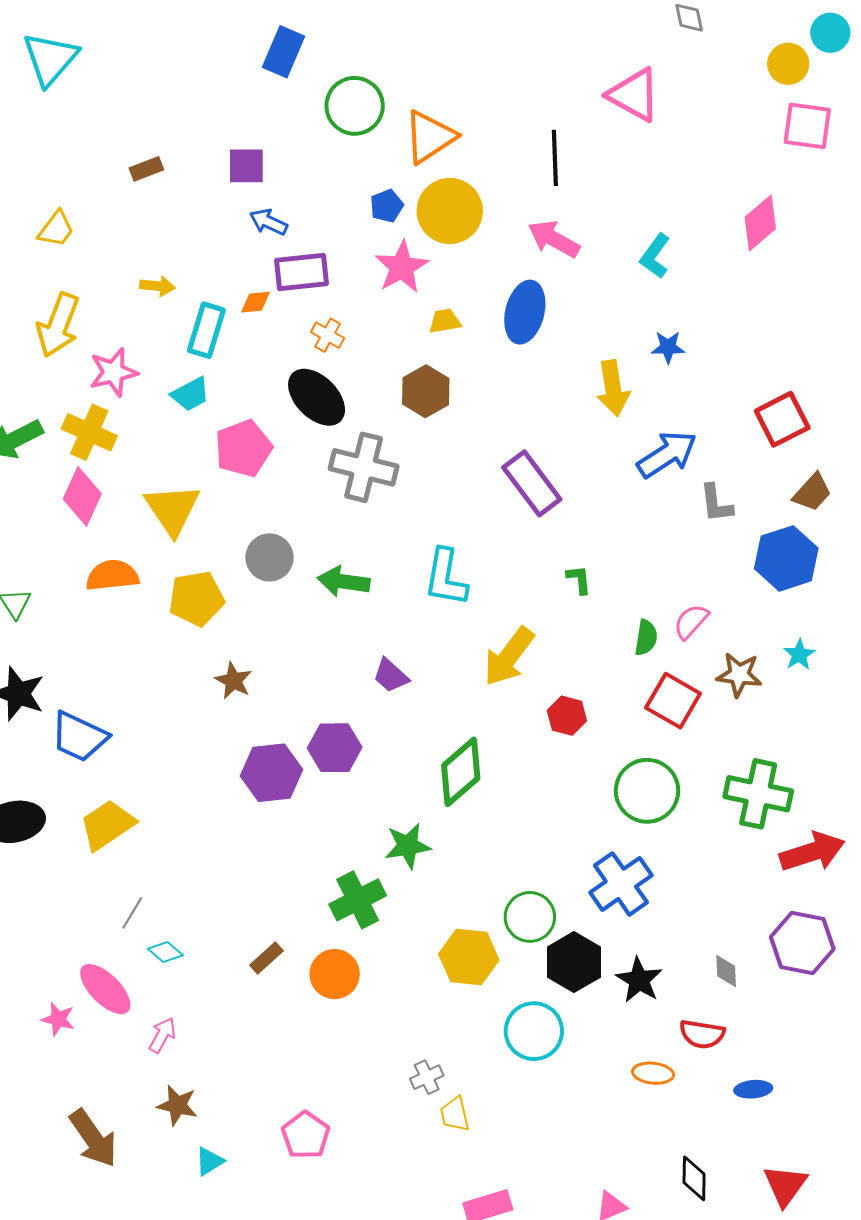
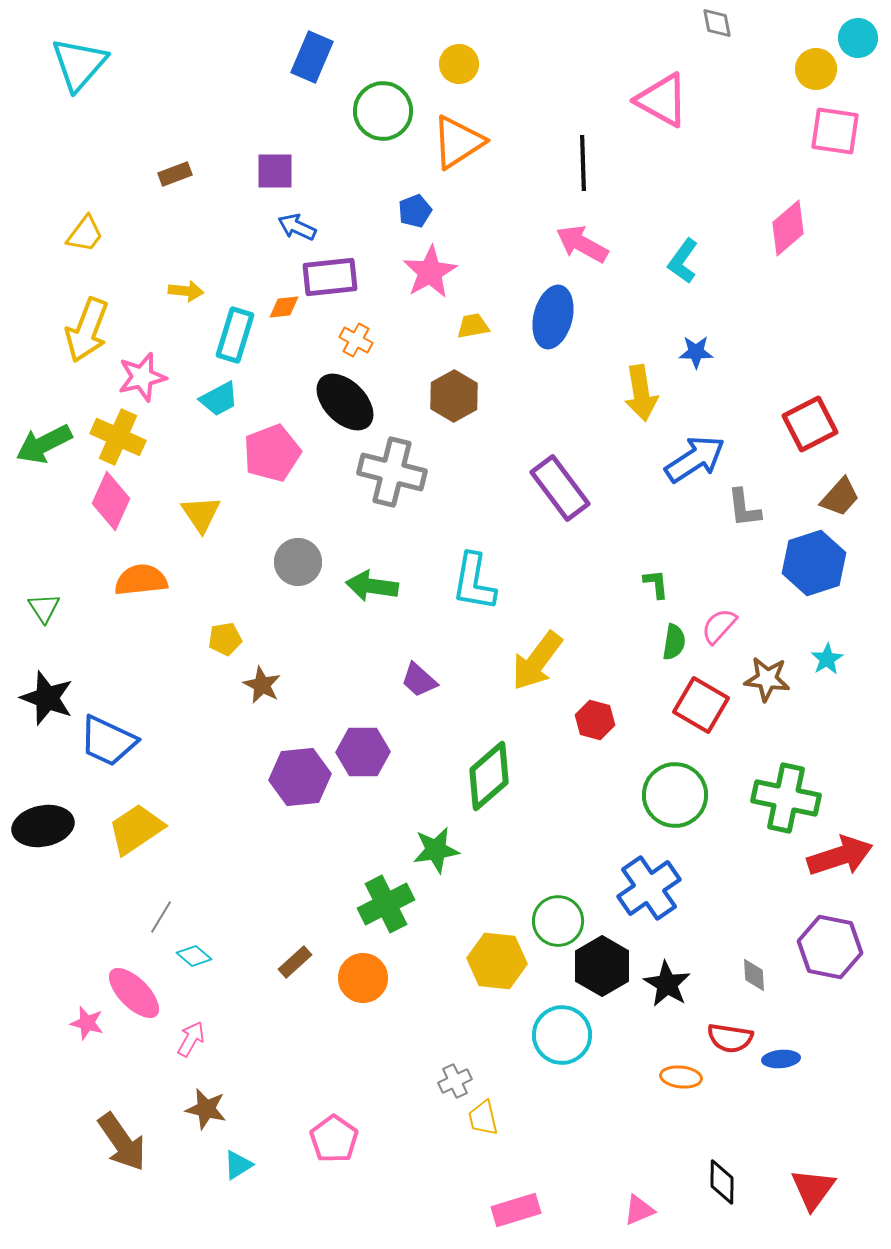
yellow circle: (450, 211) -> (459, 64), moved, size x0.6
yellow triangle: (172, 509) -> (201, 514), size x0.7
green L-shape: (579, 579) -> (656, 584), moved
yellow pentagon: (196, 599) -> (225, 639), moved, size x0.6
blue ellipse: (753, 1089) -> (781, 1059), moved

